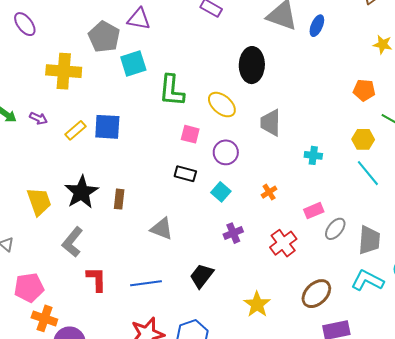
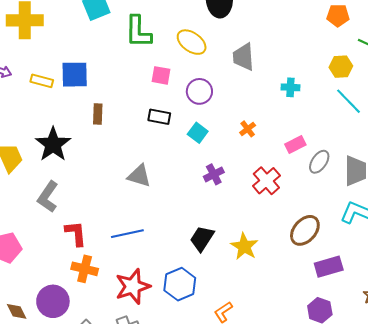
yellow rectangle: (76, 130) -> (42, 81), turned 60
brown rectangle: (119, 199) -> (98, 114), moved
black trapezoid: (202, 276) -> (202, 238), moved
orange cross: (44, 318) -> (85, 269), moved

